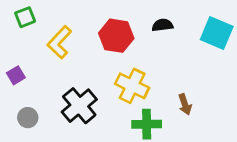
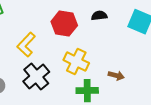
yellow L-shape: (59, 42) -> (26, 45), moved
brown arrow: (185, 104) -> (116, 76), turned -56

